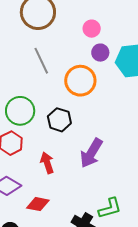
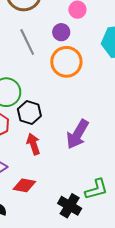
purple circle: (100, 53) -> (61, 32), moved
black hexagon: (59, 120) -> (29, 113), moved

